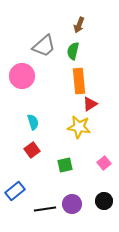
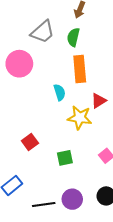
red triangle: (90, 104) -> (99, 101), moved
cyan semicircle: (33, 122) -> (60, 92), moved

